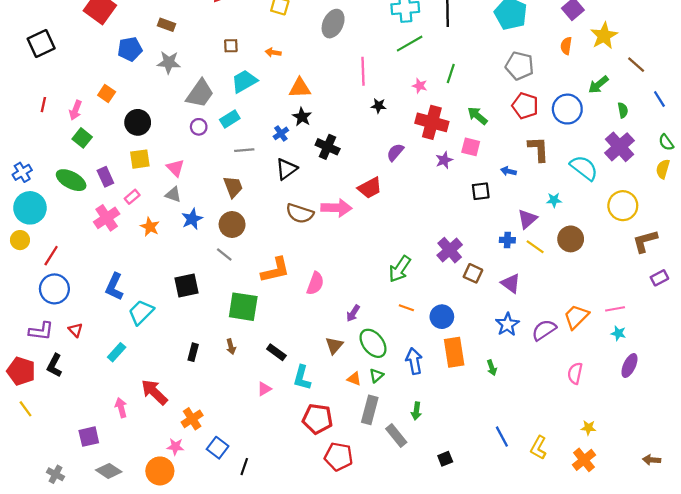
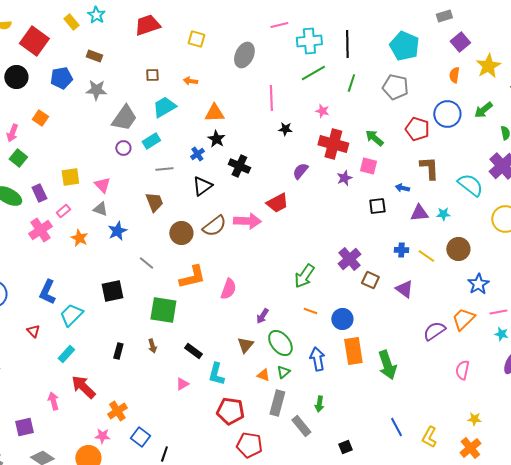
gray pentagon: (520, 66) -> (395, 87), moved
green line: (451, 74) -> (351, 83), moved
blue circle: (567, 109) -> (447, 114), moved
black circle: (138, 122) -> (16, 77), moved
brown semicircle: (300, 213) -> (214, 226), turned -55
purple triangle: (527, 219) -> (419, 213), moved, turned 36
brown circle: (232, 225) -> (181, 233), moved
blue star: (507, 324) -> (478, 284), moved
red triangle: (75, 330) -> (33, 331), moved
cyan rectangle: (117, 352) -> (66, 354), moved
green arrow: (492, 368) -> (387, 365), size x2.0

